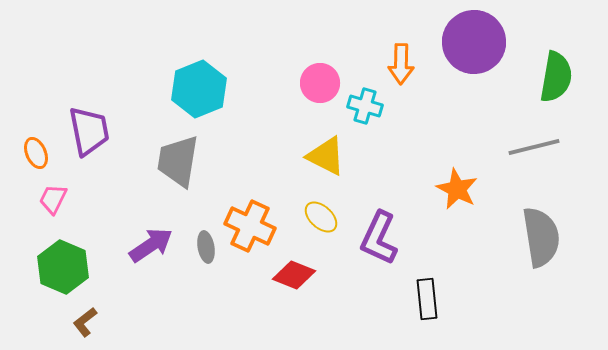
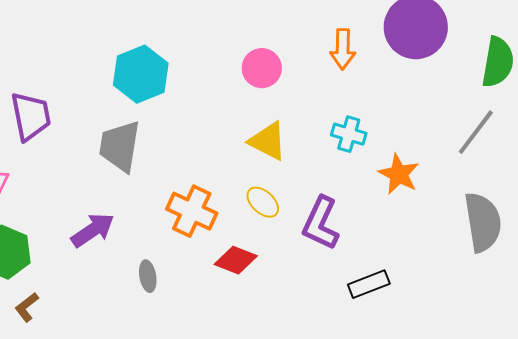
cyan cross: (365, 106) -> (349, 134), moved
gray line: (534, 147) -> (476, 132), turned -39
gray ellipse: (206, 247) -> (148, 276), moved
black rectangle: (427, 299) -> (369, 284), turned 75

